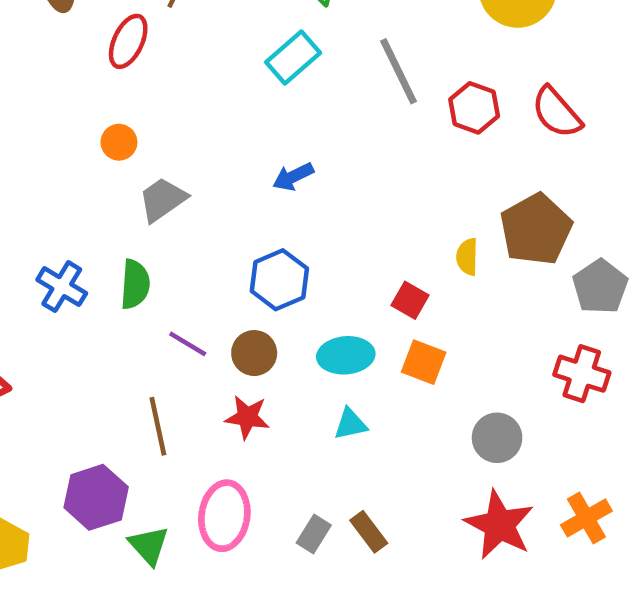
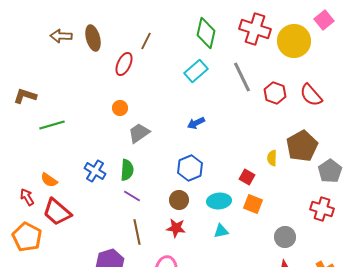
purple line: (188, 344) -> (132, 196), moved

